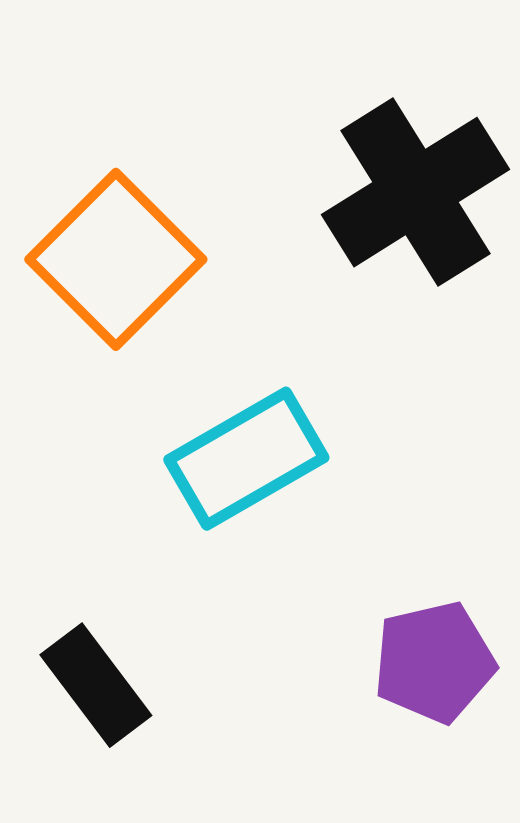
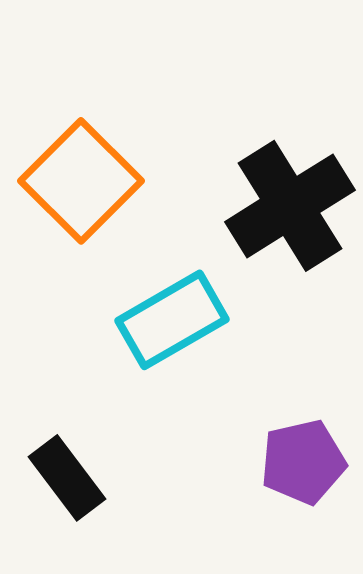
black cross: (416, 192) -> (290, 206), moved

